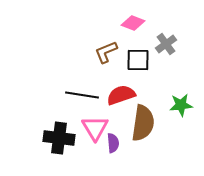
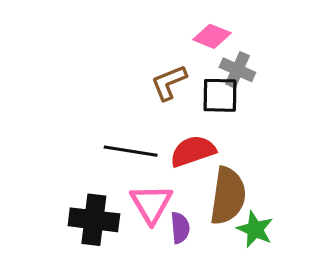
gray cross: (166, 44) -> (237, 70), moved, turned -30
green star: (181, 105) -> (255, 229), moved, turned 30

